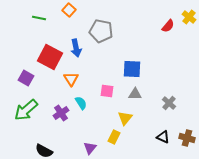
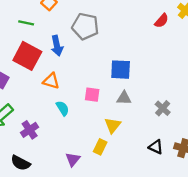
green line: (39, 18) -> (26, 23), moved
orange triangle: (71, 79) -> (51, 81), turned -42
purple cross: (61, 113) -> (30, 130), moved

